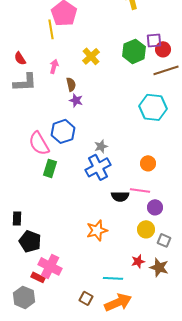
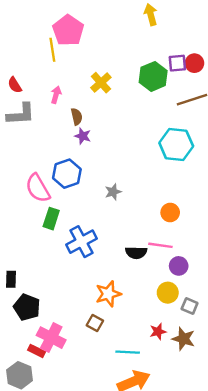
red circle: (163, 49) -> (194, 63), moved
blue cross: (98, 167) -> (81, 242), moved
brown square: (86, 298) -> (95, 323), moved

